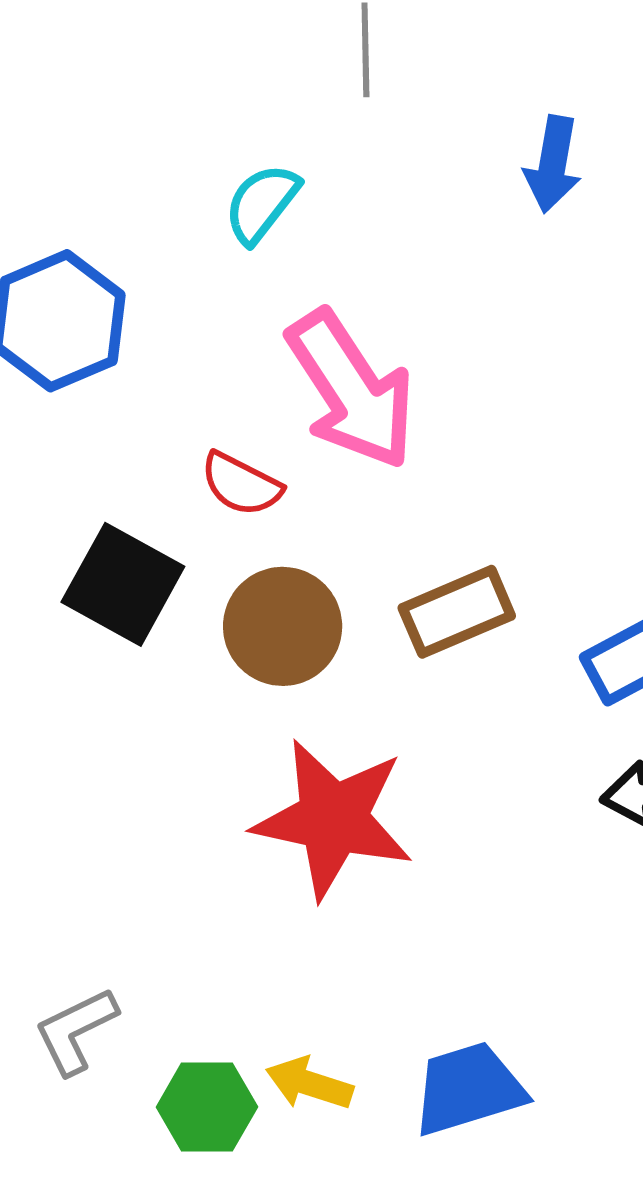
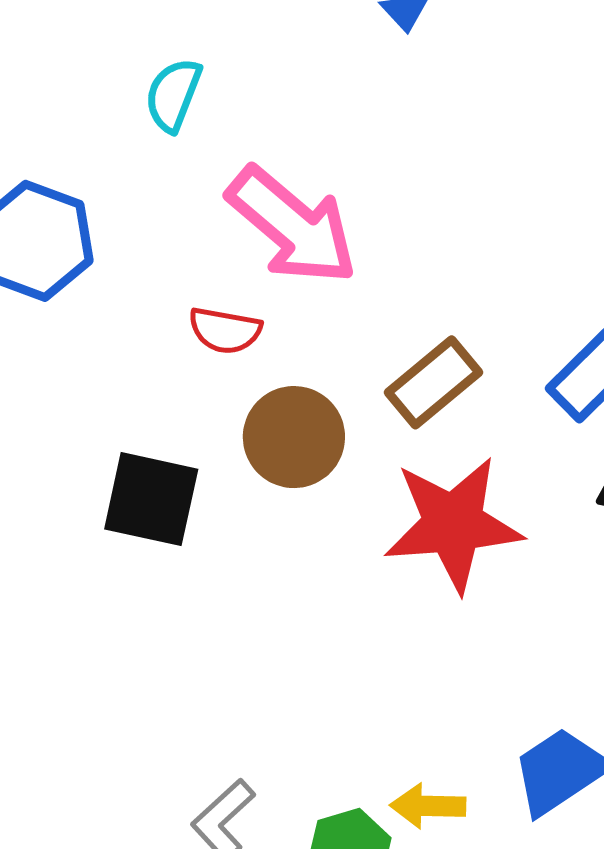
black square: (123, 584) -> (151, 499), moved
red star: (333, 819) -> (453, 524), moved

